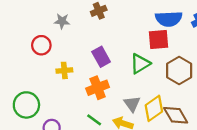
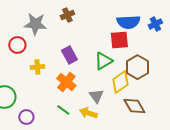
gray star: (62, 21) -> (35, 24), size x1.6
orange cross: (98, 88) -> (66, 82), turned -30
yellow diamond: (154, 108) -> (120, 82), moved

